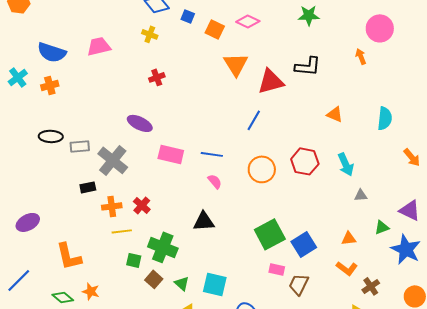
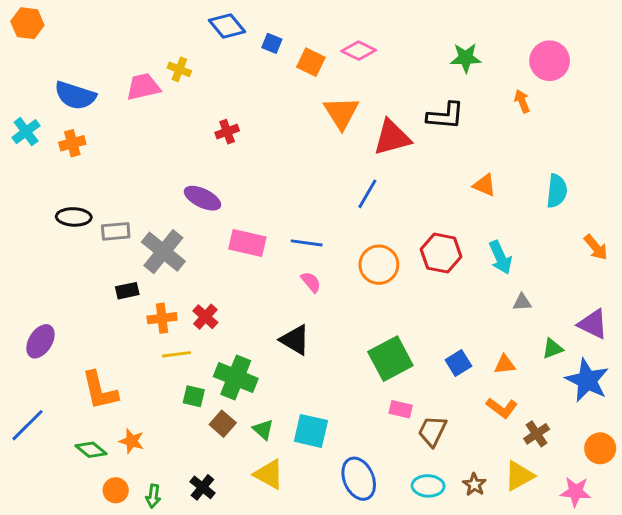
green star: (309, 15) -> (466, 58), moved
yellow cross: (150, 34) -> (179, 69), moved
black triangle: (204, 221) -> (295, 340), turned 35
purple ellipse: (28, 222) -> (40, 341), turned -30
blue square: (304, 244) -> (458, 363), moved, size x0.7

